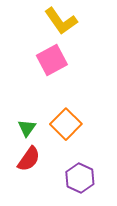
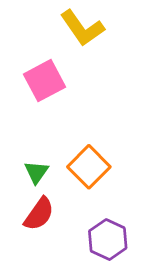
pink square: (52, 60) -> (44, 81), moved

